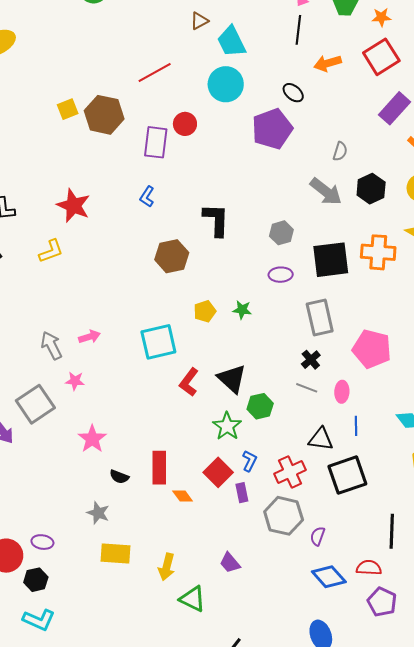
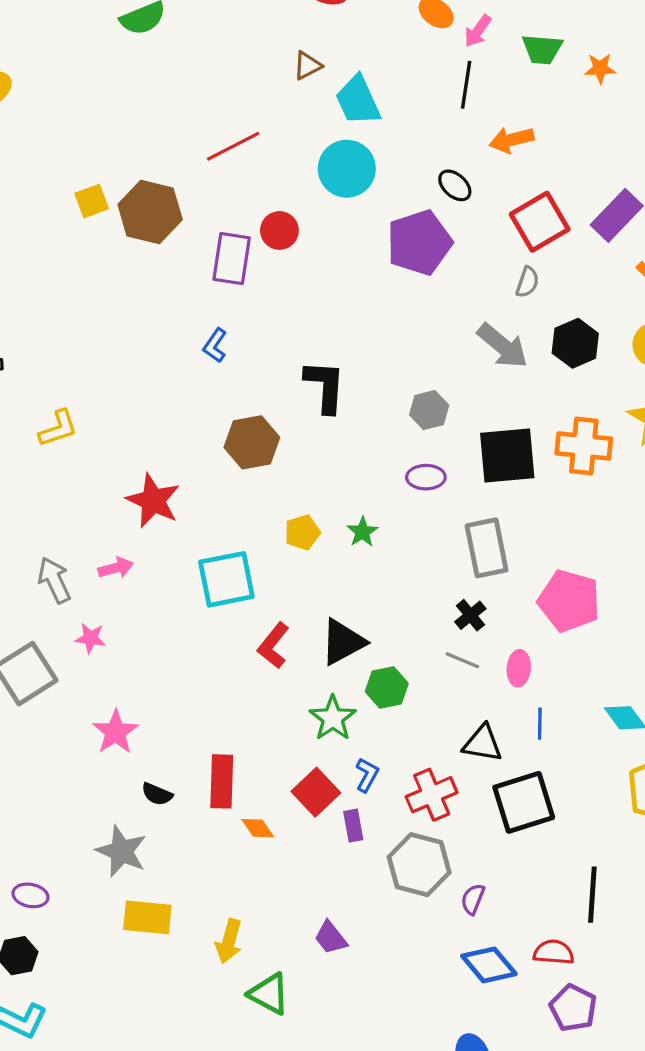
red square: (381, 57) -> (540, 222), moved
red star: (73, 206) -> (153, 501), moved
green star: (242, 310) -> (362, 532), turned 30
black triangle: (232, 379) -> (343, 642), turned 48
gray star: (98, 513) -> (122, 851), size x1.4

